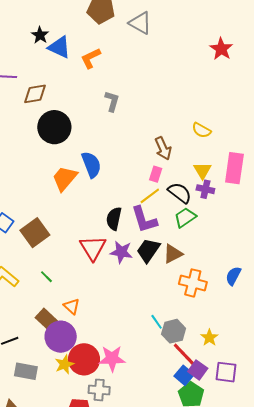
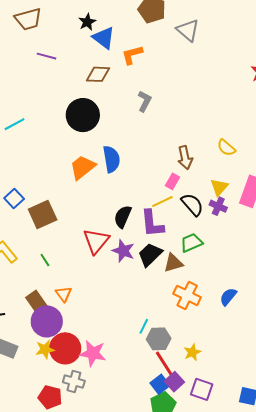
brown diamond: (35, 94) -> (98, 74), moved
green trapezoid: (185, 217) -> (191, 243), moved
cyan line: (157, 322) -> (144, 326), turned 49

